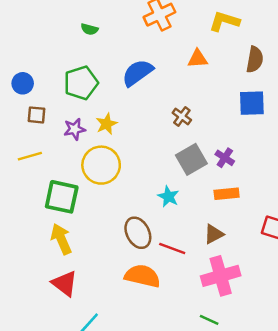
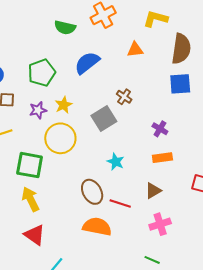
green semicircle: (89, 29) -> (65, 28), moved, size x1.5
brown semicircle: (255, 60) -> (181, 49), size x1.4
gray square: (191, 159) -> (104, 119), moved
pink cross: (221, 276) -> (160, 224), size x0.7

